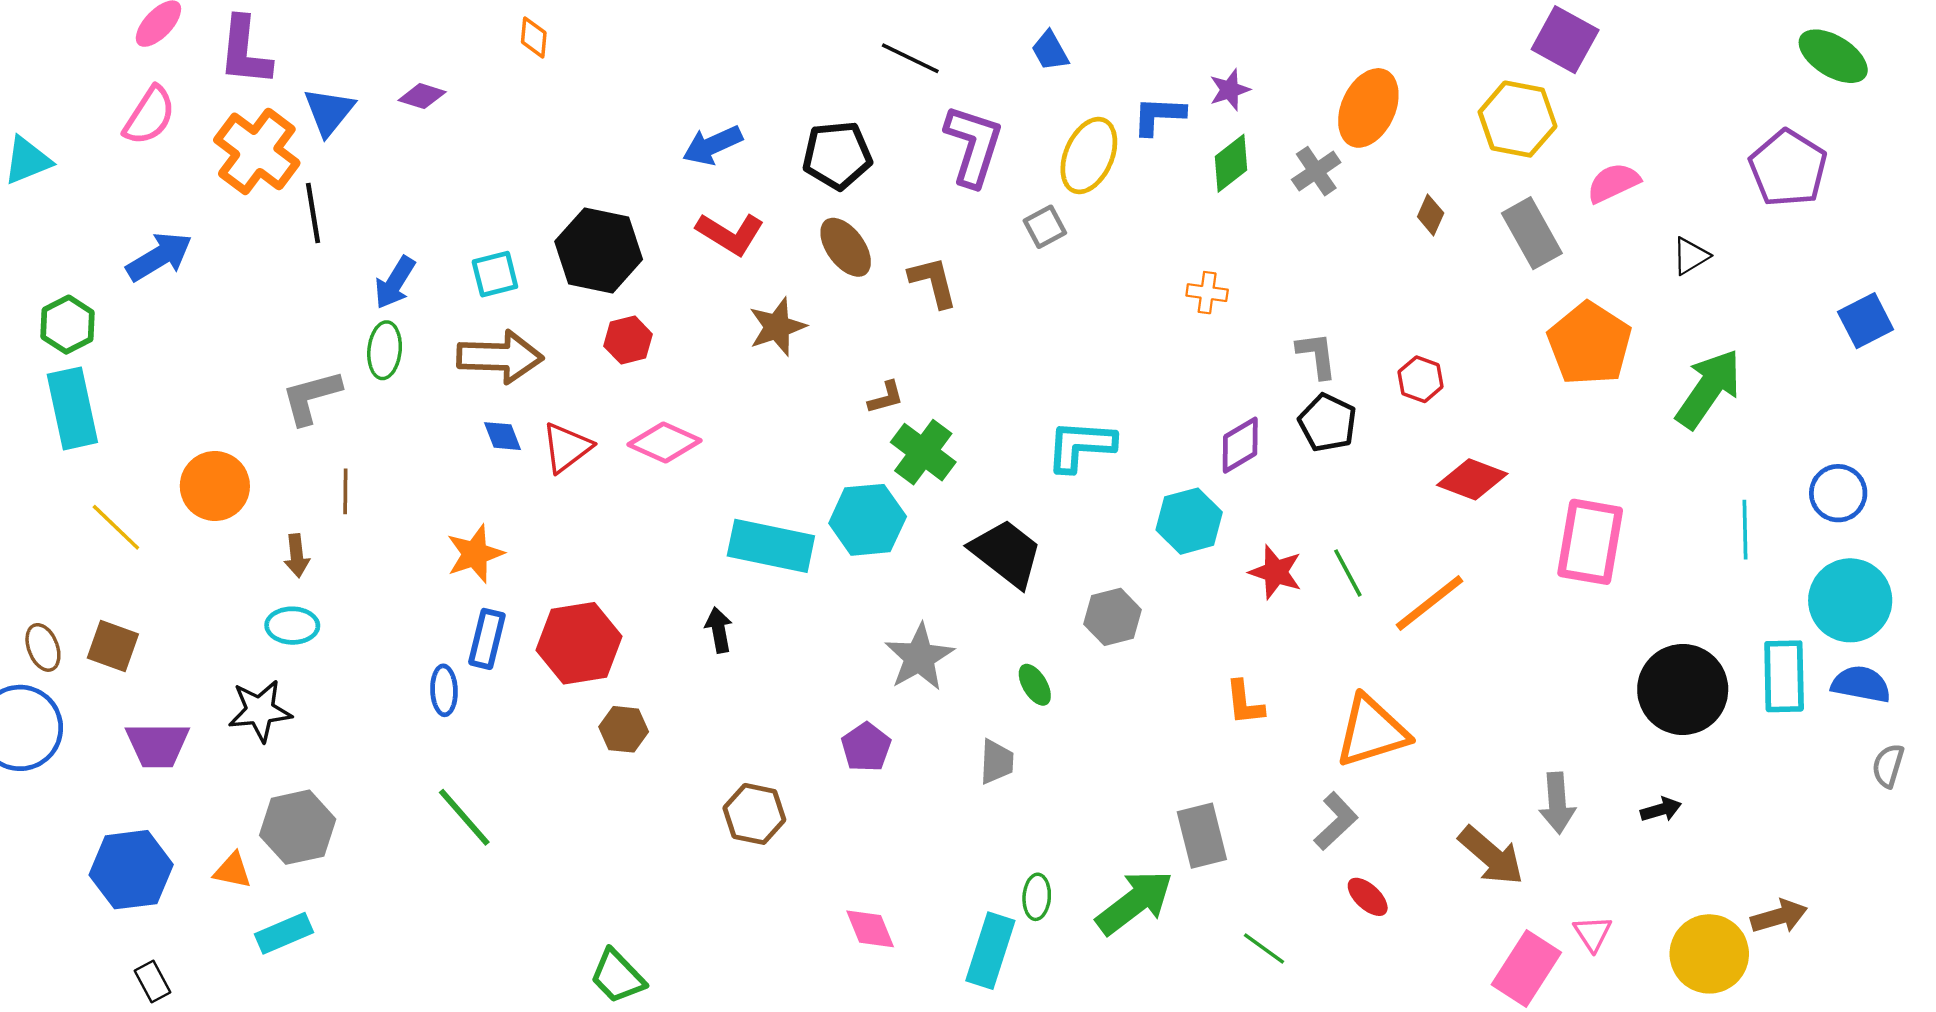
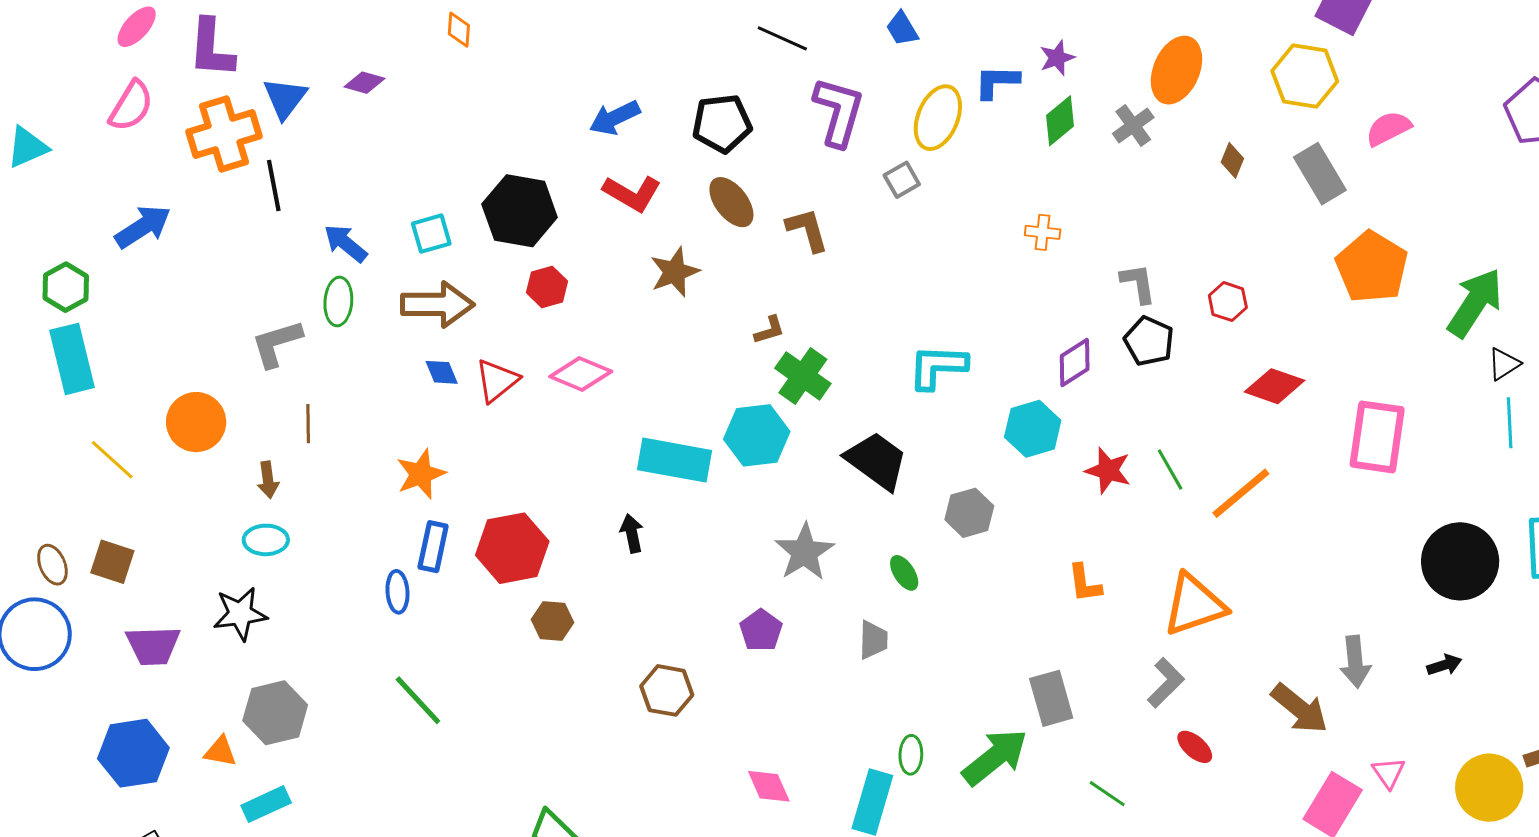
orange cross: (257, 151) -> (224, 134), turned 38
black triangle: (1691, 256) -> (1504, 364), moved
blue arrow: (395, 283) -> (346, 243), turned 99

